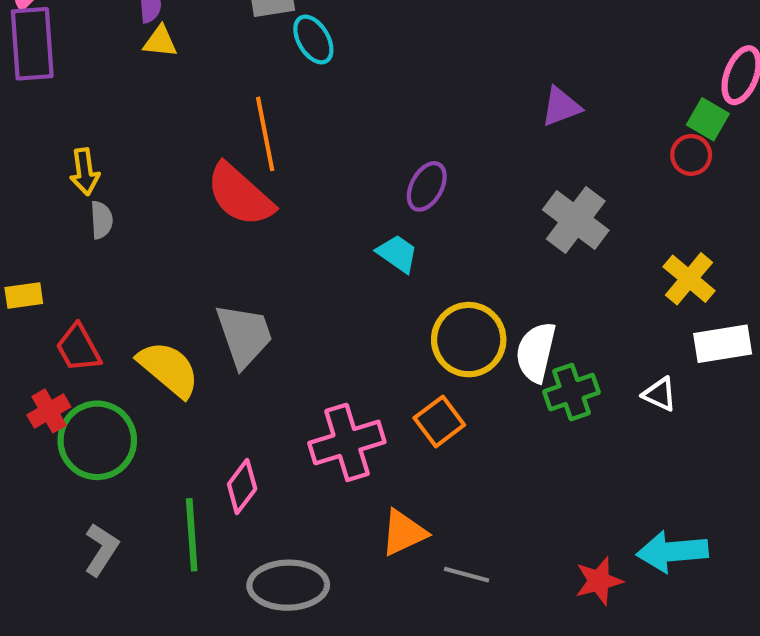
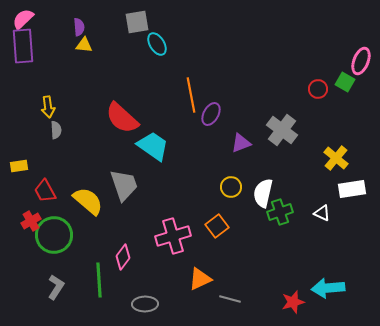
purple triangle: (561, 107) -> (241, 143), moved
orange line: (265, 134) -> (191, 95), moved
red circle: (691, 155) -> (318, 89), moved
cyan trapezoid: (397, 254) -> (153, 146), moved, size x1.6
yellow circle: (469, 340) -> (231, 187), size x0.6
gray ellipse: (288, 585) -> (145, 304), size x0.7

